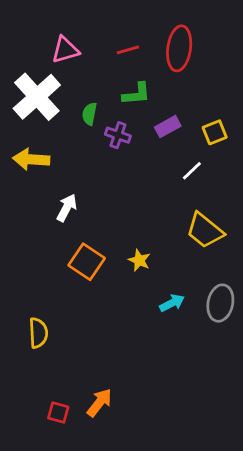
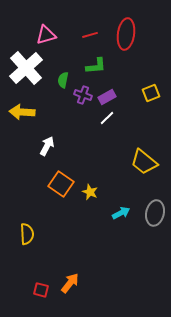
purple rectangle: (168, 127) -> (107, 97), moved
white line: (192, 171) -> (107, 118), moved
yellow star: (139, 260) -> (90, 192), moved

